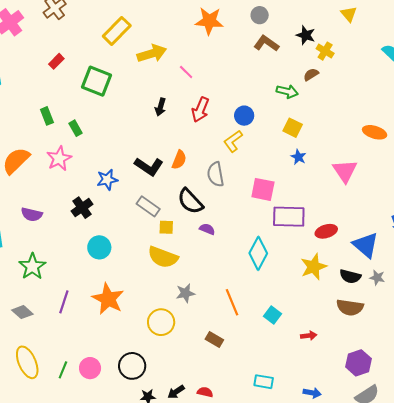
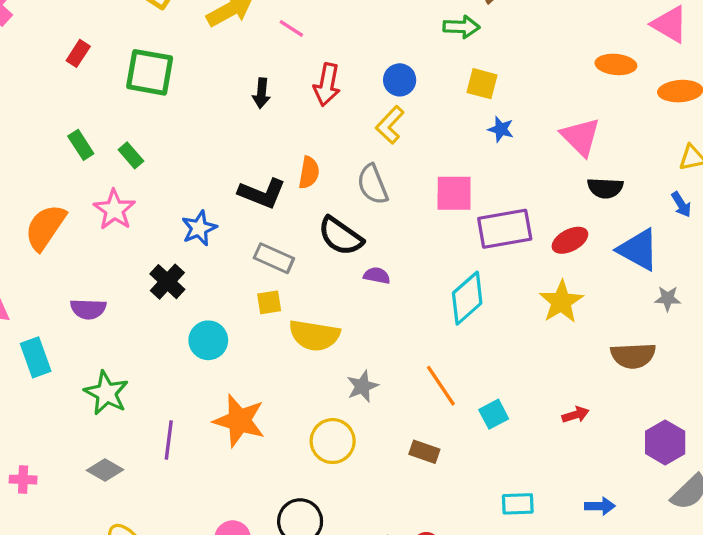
yellow square: (166, 227) -> (269, 302), moved
cyan diamond: (258, 253) -> (467, 298), turned 32
black semicircle: (350, 276) -> (605, 188), moved
cyan square: (272, 315) -> (494, 414), moved, turned 36

